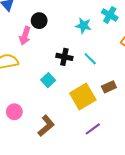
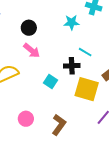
pink arrow: (25, 36) -> (32, 51), moved, turned -54
black cross: (64, 57) -> (72, 66), moved
yellow square: (83, 96) -> (87, 89), turned -30

